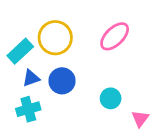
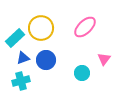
pink triangle: (140, 119) -> (104, 59), moved

